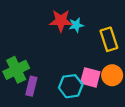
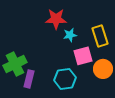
cyan star: (76, 25) -> (70, 35), moved
pink square: (90, 77) -> (83, 56), moved, turned -30

